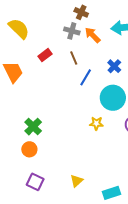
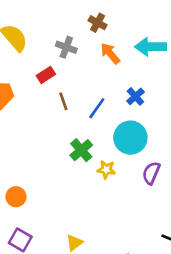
gray cross: (72, 31) -> (66, 47), moved
brown line: (74, 58) -> (63, 101), moved
green cross: (33, 127) -> (81, 150), moved

